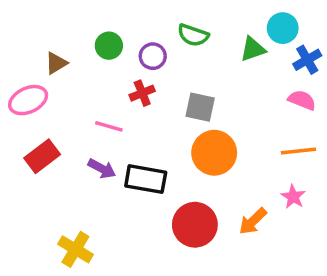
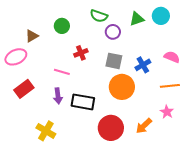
green semicircle: (193, 35) -> (99, 16), moved
green triangle: (253, 49) -> (137, 19), moved
purple circle: (153, 56) -> (113, 32), moved
blue cross: (307, 60) -> (143, 65), moved
purple arrow: (102, 169) -> (58, 96), turned 56
yellow cross: (75, 249) -> (46, 131), moved

